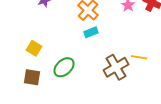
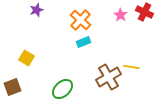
green ellipse: (64, 67) -> (62, 89), moved
brown square: (32, 77) -> (12, 87), moved, turned -30

